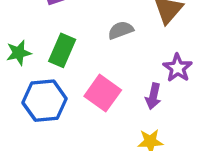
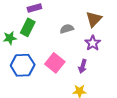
green rectangle: (62, 50) -> (28, 27), moved
purple star: (178, 68) -> (93, 43), moved

